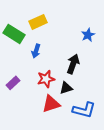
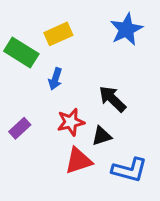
blue star: (88, 35) -> (126, 29), moved, size x1.5
black arrow: (73, 64) -> (112, 99), turned -66

